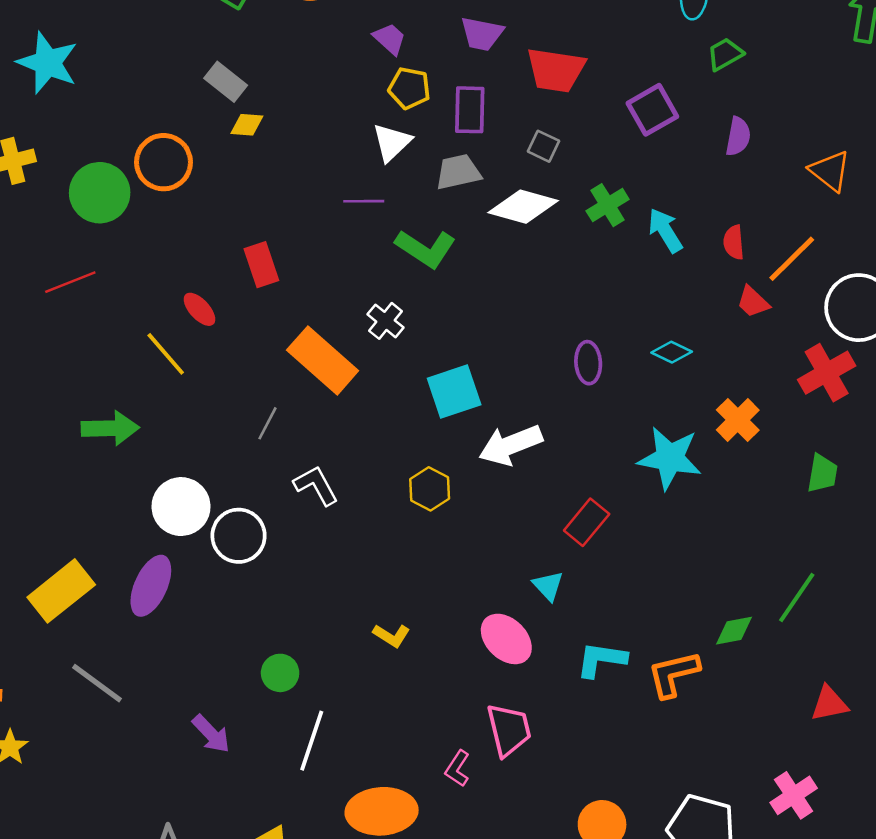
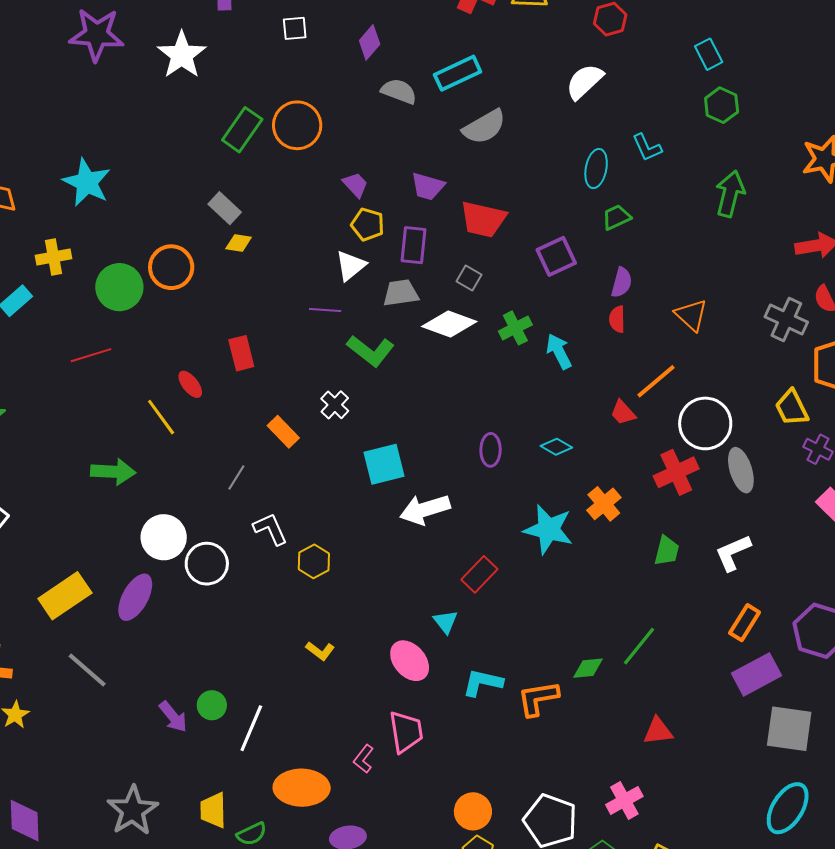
red semicircle: (734, 242) -> (617, 319), moved
orange rectangle: (323, 360) -> (283, 432), size x0.6
yellow hexagon: (430, 489) -> (314, 561), moved
green circle: (280, 673) -> (212, 705), moved

